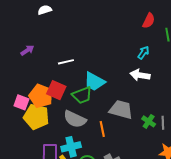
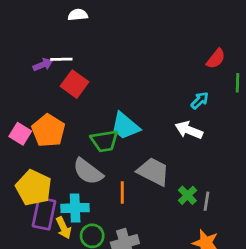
white line: (66, 62) -> (61, 59), moved
red square: (56, 90) -> (75, 84), moved
yellow pentagon: (36, 117) -> (34, 188), moved

